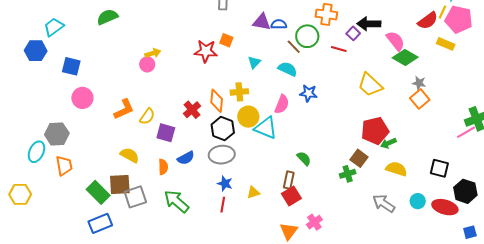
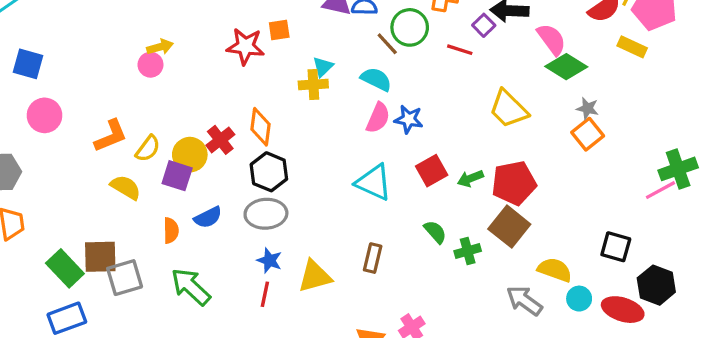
orange square: (226, 40) -> (279, 30), turned -32
yellow cross: (239, 92) -> (313, 84), moved
pink semicircle: (282, 104) -> (378, 118), moved
yellow circle: (248, 117) -> (190, 155), moved
cyan triangle: (266, 128) -> (374, 182), moved
green arrow: (388, 143) -> (470, 178), moved
yellow semicircle: (130, 155) -> (126, 187), moved
green semicircle: (304, 158) -> (435, 232), moved
brown square: (359, 158) -> (509, 227), moved, size x1.4
yellow semicircle: (396, 169) -> (555, 270), moved
yellow triangle: (253, 192) -> (315, 276), size x1.6
red square: (291, 196) -> (432, 171), moved

